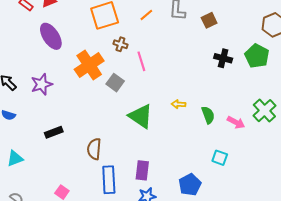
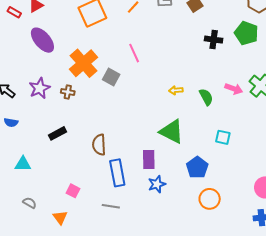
brown cross: (120, 44) -> (68, 92), moved
green triangle: (141, 116) -> (172, 132), moved
pink arrow: (236, 122) -> (234, 89), moved
cyan triangle: (15, 158) -> (23, 164), turned 30

